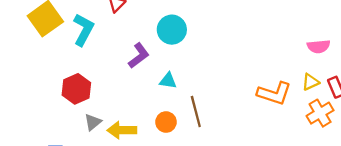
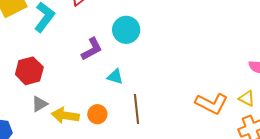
yellow triangle: (310, 82) -> (247, 98), turned 42
orange circle: (166, 122) -> (97, 114), moved

